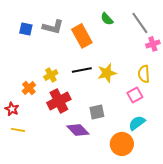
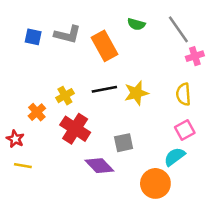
green semicircle: (107, 19) -> (136, 24), turned -32
pink square: (135, 95) -> (185, 130), moved
red cross: (59, 101) -> (75, 129), turned -30

